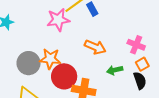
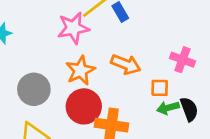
orange star: (50, 59) -> (80, 70), moved, turned -30
orange square: (142, 64) -> (160, 88), moved, turned 32
green arrow: (115, 70) -> (168, 108), moved

